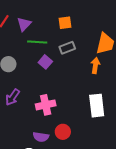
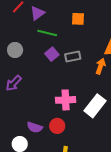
gray rectangle: (67, 48) -> (73, 57), moved
pink cross: (46, 105) -> (66, 100), moved
white rectangle: (97, 106) -> (95, 106), turned 35

